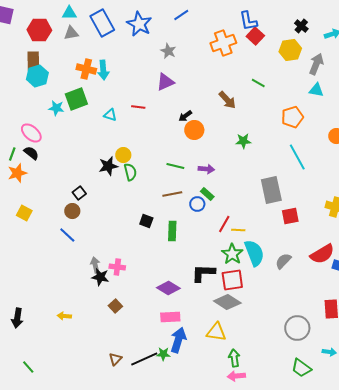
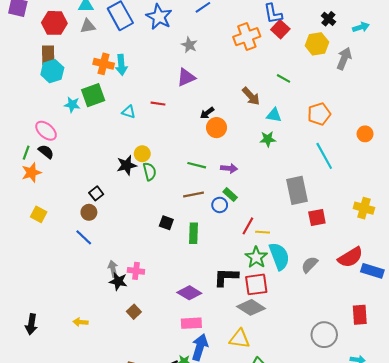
cyan triangle: (316, 90) -> (274, 115), moved

